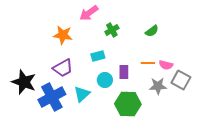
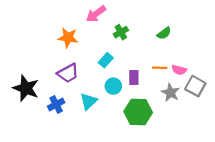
cyan rectangle: (98, 56) -> (106, 60), turned -32
gray star: (158, 86) -> (171, 93), turned 30
blue cross: (52, 97) -> (56, 104), size x0.6

